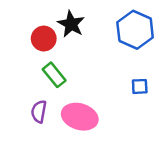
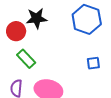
black star: (71, 24) -> (37, 18), turned -30

